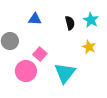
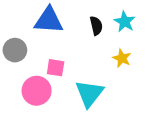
blue triangle: (35, 19) -> (49, 20), size x1.6
pink square: (40, 54) -> (56, 68), turned -32

